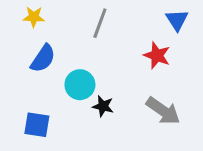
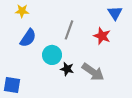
gray line: (100, 23) -> (69, 30), moved
gray arrow: (163, 111) -> (93, 72), moved
blue square: (37, 125) -> (12, 85), moved

